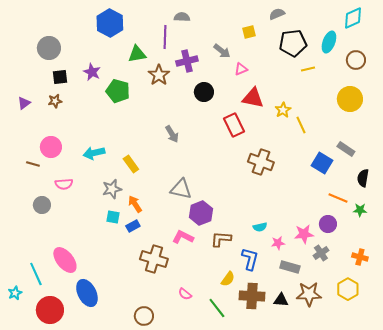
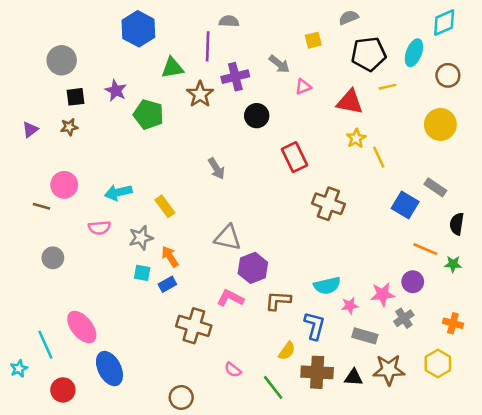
red triangle: (253, 98) -> (350, 102), moved
pink semicircle: (64, 184) -> (99, 228), moved
cyan semicircle: (260, 227) -> (327, 286), size x1.5
red circle: (50, 310) -> (63, 390), size x0.7

